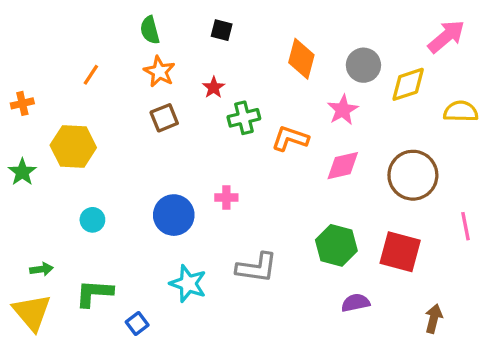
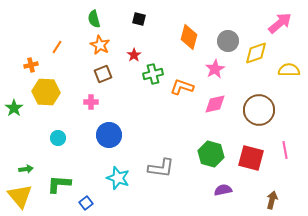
orange cross: (22, 103) -> (31, 65), moved
pink cross: (226, 198) -> (91, 102), moved
pink line: (466, 226) -> (285, 150), moved

